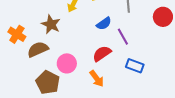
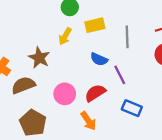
blue semicircle: (104, 24) -> (99, 59), turned 56
pink circle: (67, 63) -> (65, 94), moved

